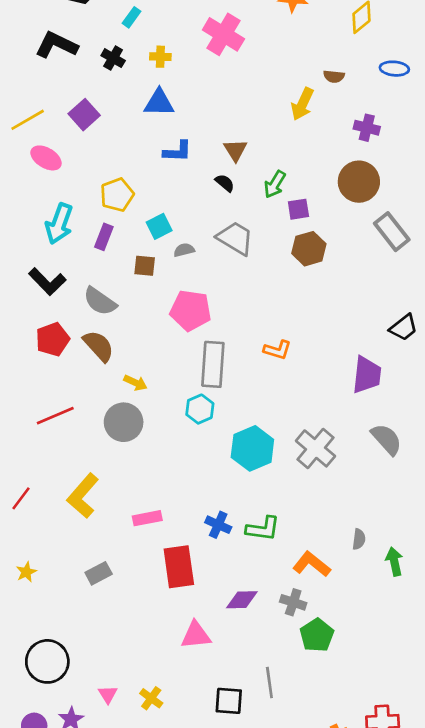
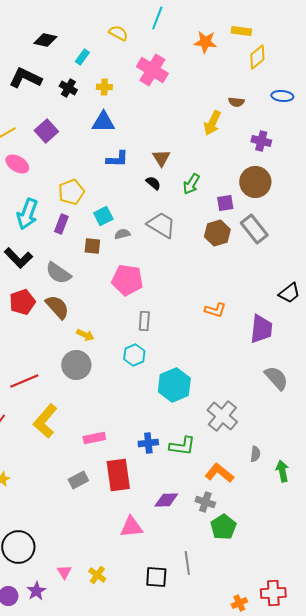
purple square: (298, 209) -> (225, 203), moved
gray rectangle: (392, 232) -> (254, 229), moved
orange L-shape: (277, 350) -> (215, 310), moved
gray rectangle: (213, 364) -> (144, 321), size x0.6
red line: (55, 416) -> (24, 381), moved
gray cross: (315, 448) -> (222, 416), moved
blue cross: (218, 525) -> (148, 443), turned -30
gray rectangle: (99, 573) -> (78, 480), moved

